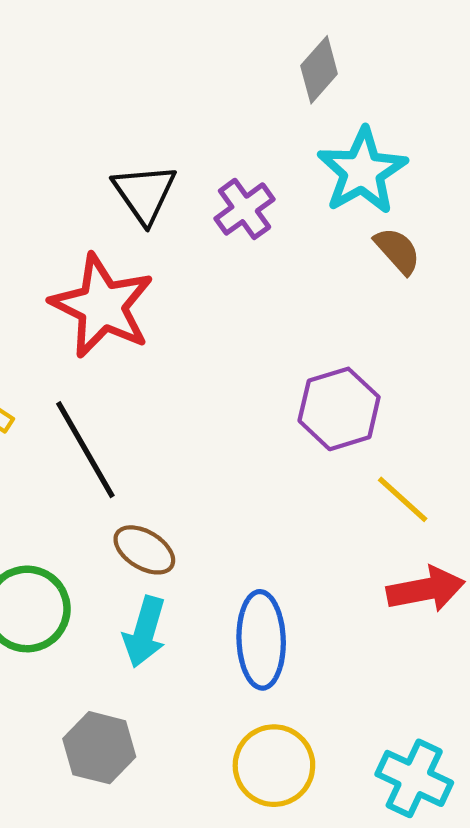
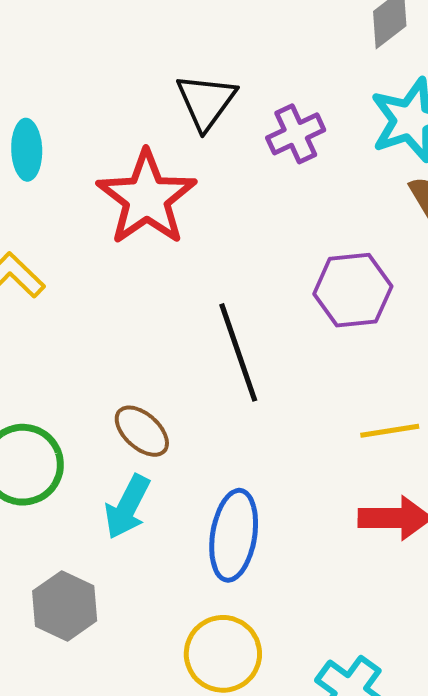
purple hexagon: (339, 409) -> (353, 290), moved
black line: (85, 450) -> (238, 352), moved
yellow line: (403, 499) -> (390, 431), turned -62

